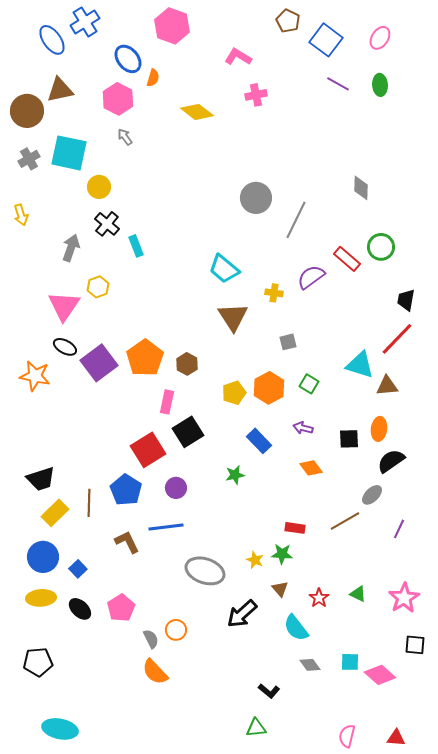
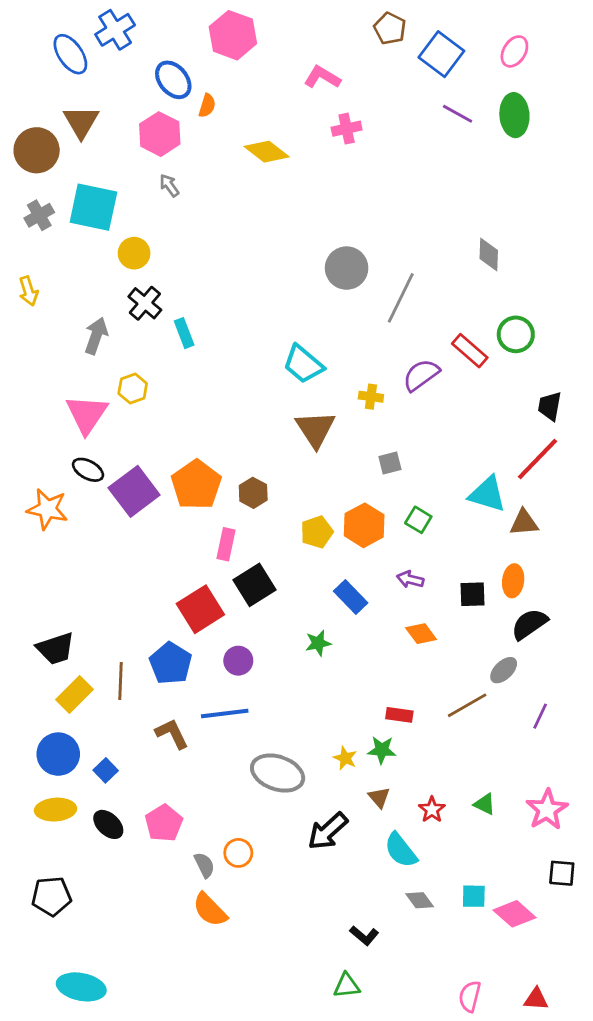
green ellipse: (380, 85) -> (514, 115), size x1.4
brown triangle: (60, 90) -> (81, 122), turned -48

